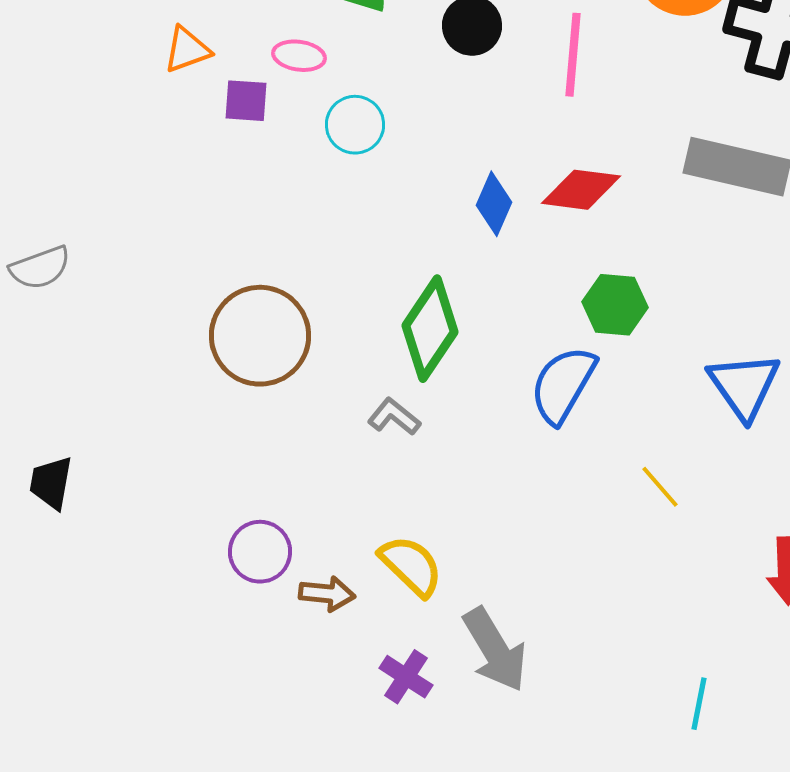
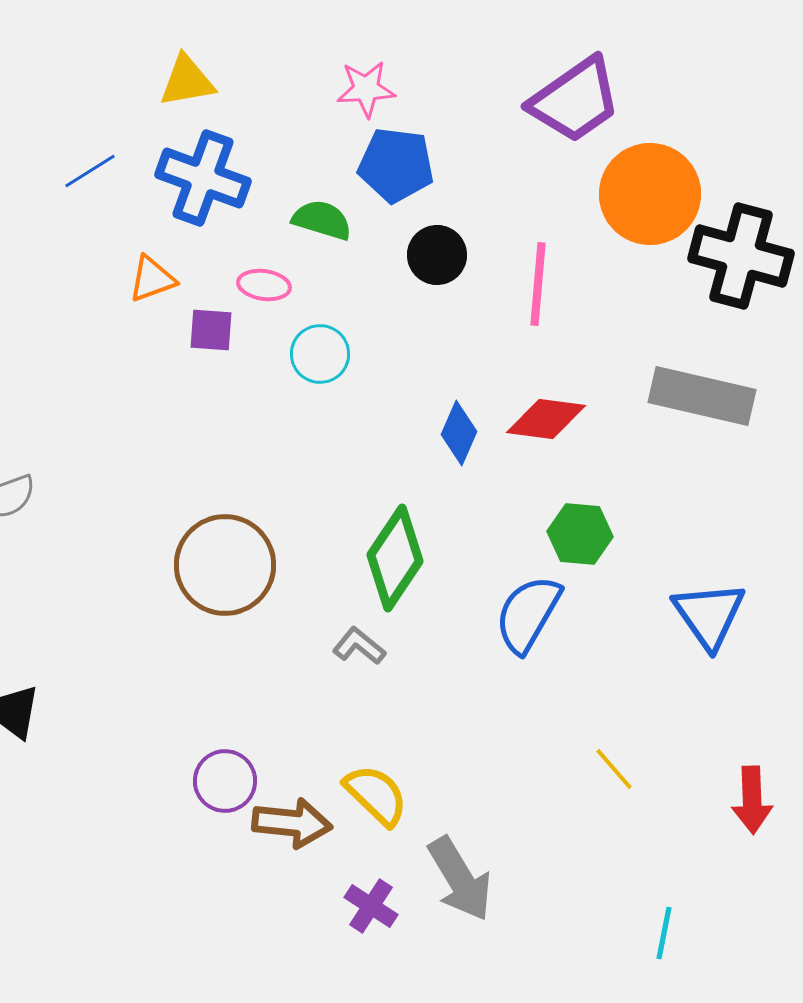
yellow line: (660, 487) -> (614, 769), moved
brown arrow: (327, 594) -> (292, 823), size x1.4

